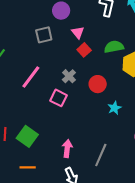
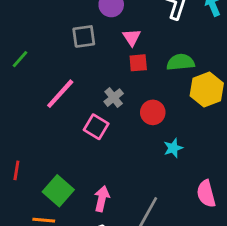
red square: (84, 50) -> (138, 63), turned 32
green square: (27, 136) -> (58, 191), moved

